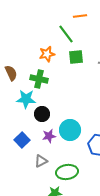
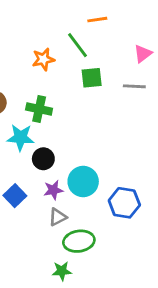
orange star: (47, 54) -> (43, 59), moved
gray triangle: (41, 161) -> (58, 217), moved

